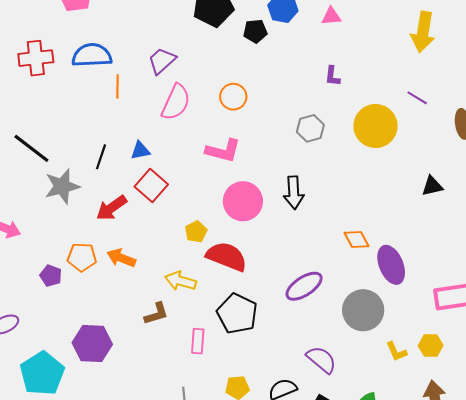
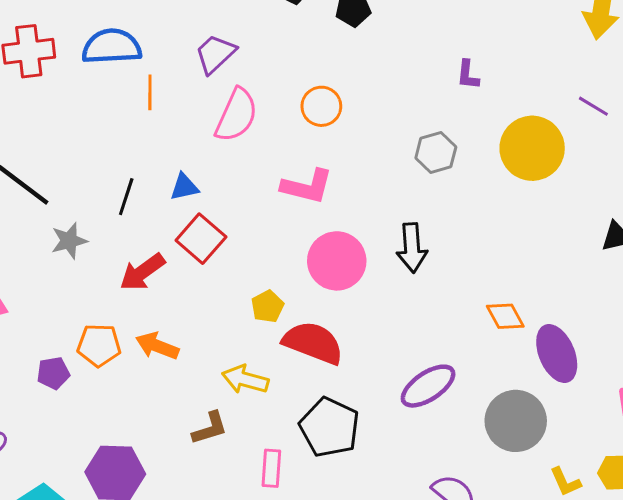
gray star: (62, 186) -> (69, 241), size x0.7
purple pentagon: (51, 276) -> (53, 373), turned -30

